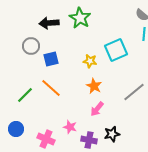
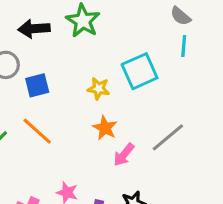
pink arrow: (97, 109) -> (124, 155), moved

